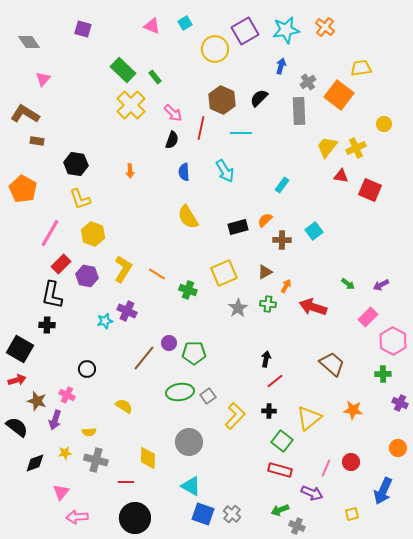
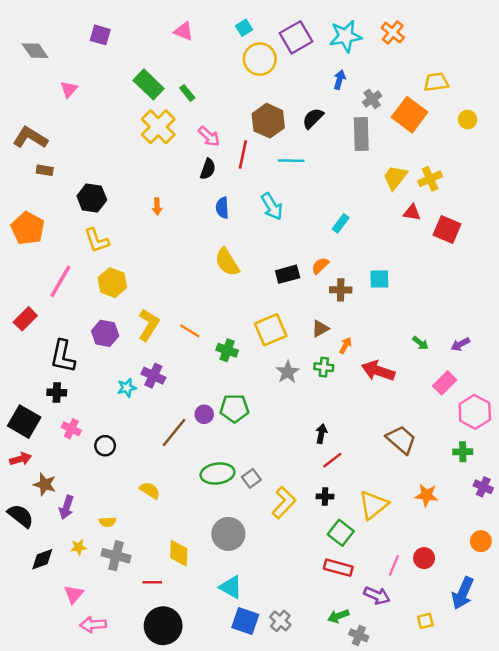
cyan square: (185, 23) -> (244, 28), moved
pink triangle: (43, 79) -> (69, 89), moved
yellow circle: (384, 124) -> (468, 120), moved
cyan square: (314, 231) -> (379, 279), turned 36
red rectangle: (61, 264) -> (25, 319), moved
green pentagon: (194, 353) -> (234, 408), moved
pink cross: (67, 395) -> (71, 429), moved

